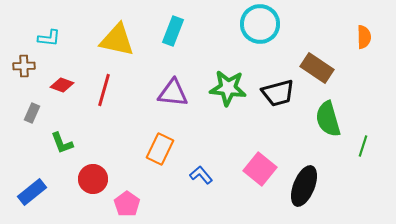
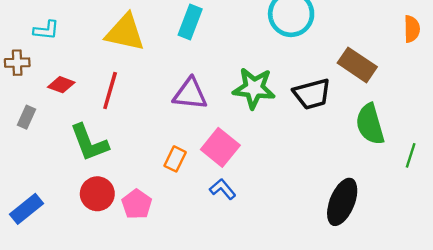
green L-shape: (62, 143) -> (89, 143), moved, size x1.5
orange rectangle: (160, 149) -> (175, 159), size x0.7
pink square: (260, 169) -> (220, 147), moved
pink pentagon: (127, 204) -> (137, 204), moved

